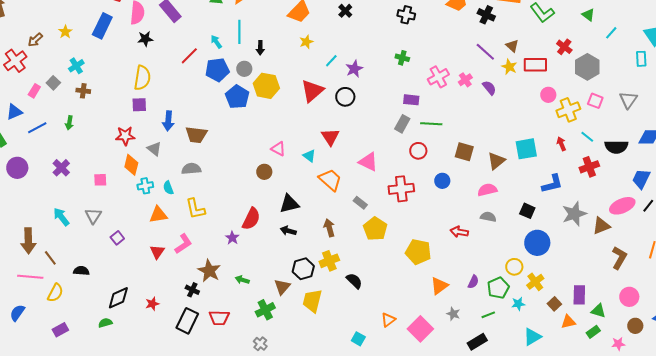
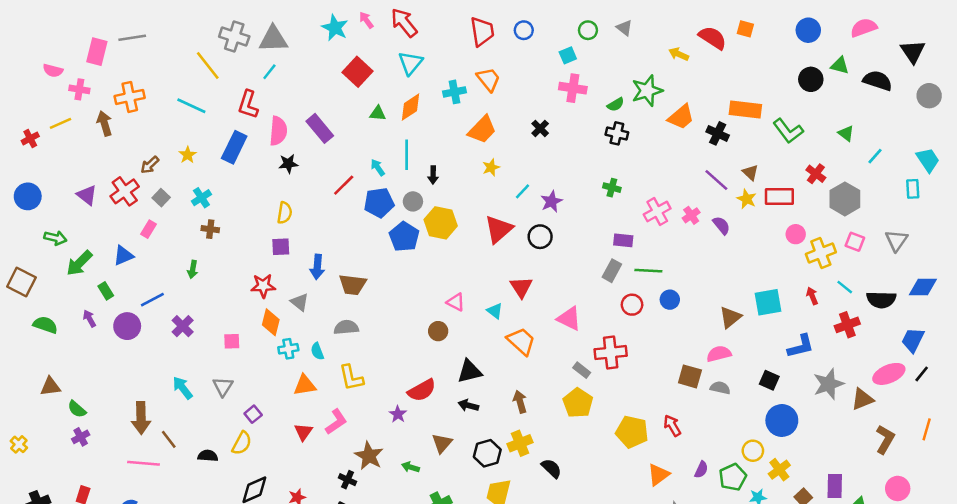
yellow semicircle: (142, 78) -> (285, 213), size x0.7
gray square: (53, 83) -> (161, 198), moved
blue line: (37, 128) -> (152, 300), moved
brown square: (464, 152) -> (690, 376), moved
blue circle: (442, 181) -> (670, 300), moved
gray rectangle: (360, 203) -> (582, 370), moved
red semicircle: (251, 219) -> (422, 390), turned 35
red arrow: (459, 232) -> (672, 426), moved, turned 48
brown triangle: (282, 287) -> (442, 443), moved
yellow semicircle: (55, 293) -> (242, 443), moved

